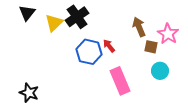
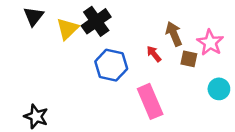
red arrow: (109, 46) -> (154, 54), moved
cyan circle: (160, 71) -> (219, 89), moved

